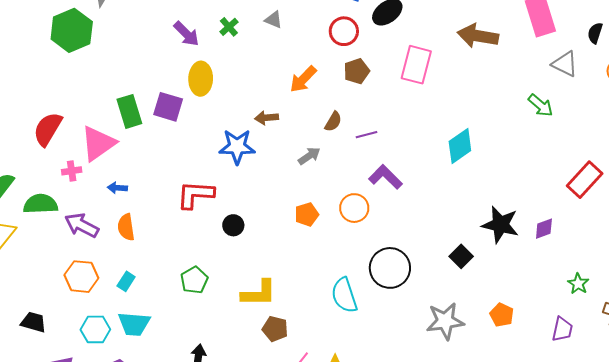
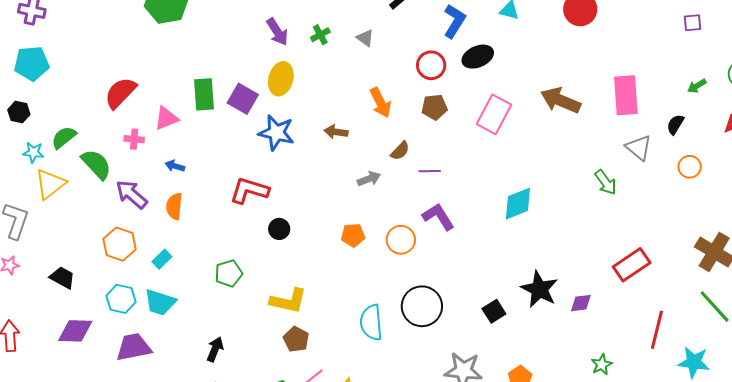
orange arrow: (303, 79) -> (380, 103), turned -84
pink triangle: (98, 143) -> (166, 118), size x0.7
blue star: (237, 147) -> (276, 133), moved
green semicircle: (41, 204) -> (96, 164), turned 36

